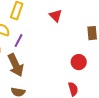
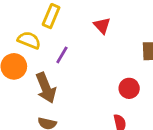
purple line: (19, 41) -> (62, 55), moved

